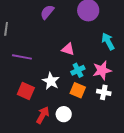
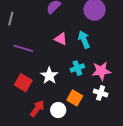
cyan arrow: (108, 41) -> (84, 40), moved
pink triangle: (68, 49) -> (61, 39), moved
orange square: (78, 90) -> (75, 98), moved

